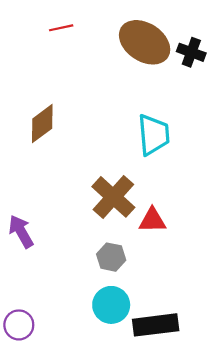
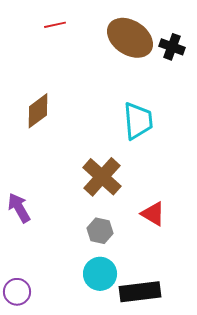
red triangle: (152, 220) -> (153, 214), moved, turned 32

